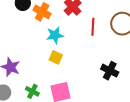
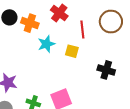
yellow square: (56, 57) -> (72, 51), moved

